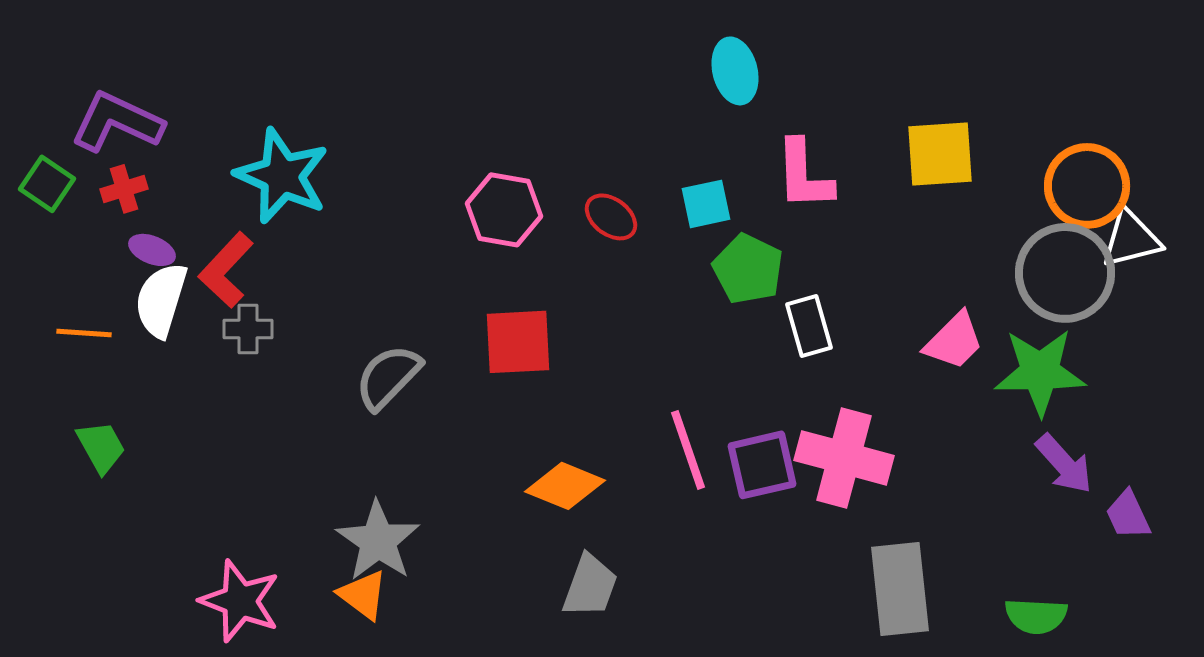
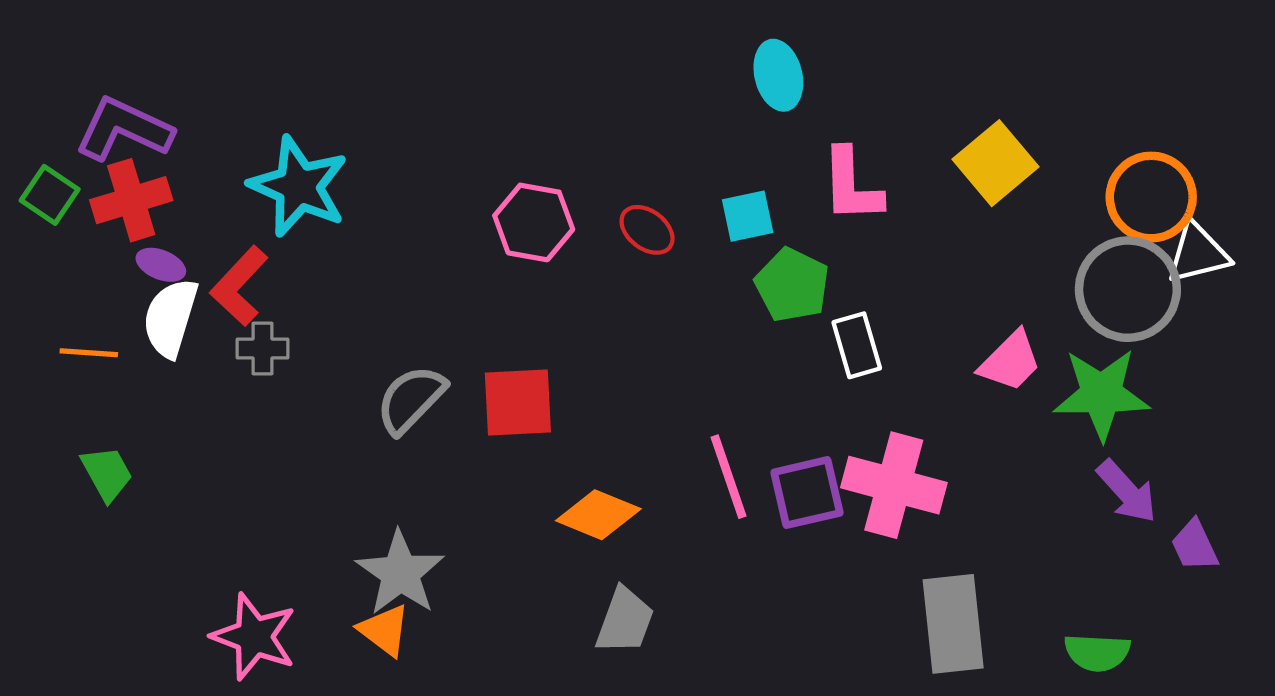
yellow square: (940, 154) -> (996, 163), turned -36
red cross: (124, 189) -> (131, 200), size x1.6
red square: (518, 342) -> (518, 402), moved

